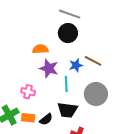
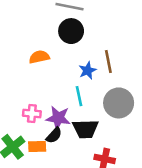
brown line: (93, 61) -> (108, 61), turned 60
purple star: (49, 68) -> (58, 118), moved
black semicircle: (46, 119) -> (54, 135), moved

